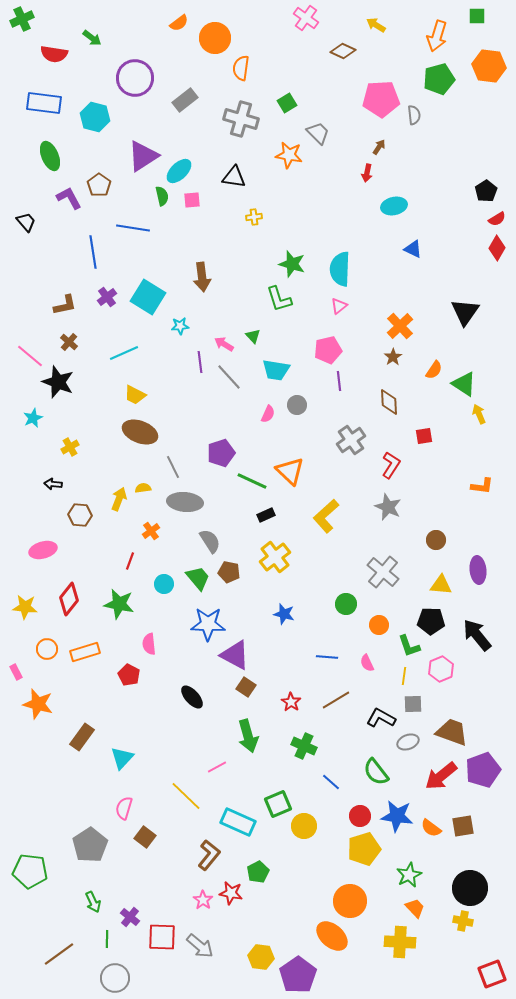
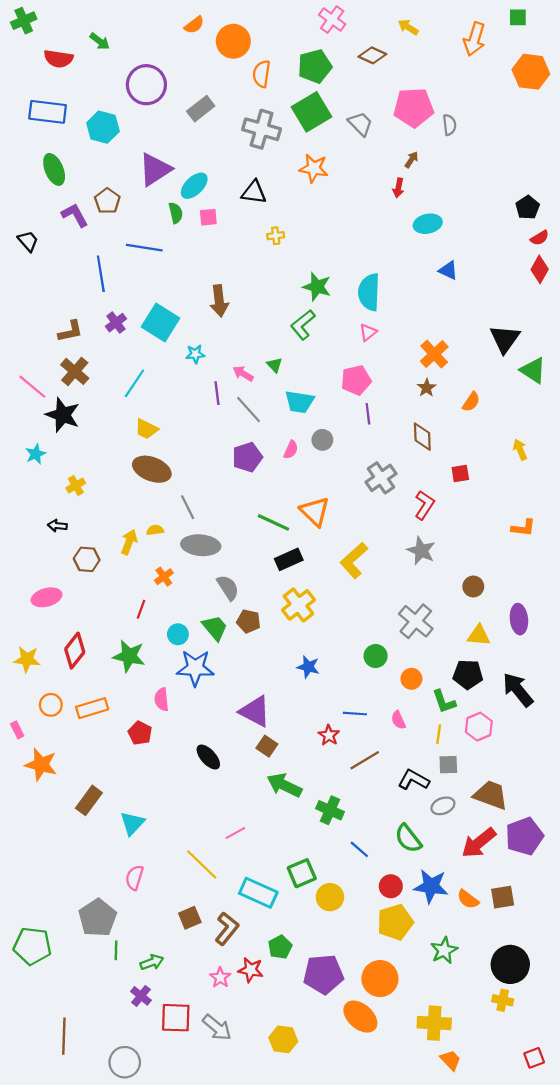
green pentagon: (439, 79) -> (315, 66), moved
green square: (287, 103) -> (311, 112), size x1.8
gray trapezoid: (318, 133) -> (360, 124), moved
green L-shape: (279, 299) -> (303, 325), turned 68
brown cross: (69, 342) -> (75, 371), size x1.5
cyan line: (124, 353) -> (134, 383), turned -32
green triangle: (464, 384) -> (533, 370), moved
purple pentagon: (221, 453) -> (247, 457), moved
black rectangle: (266, 515) -> (289, 559), size x1.4
blue star: (208, 624) -> (195, 668), moved
red star: (291, 702) -> (329, 735), moved
green arrow: (248, 736) -> (284, 785), moved, turned 132
brown square: (145, 837) -> (190, 918), moved, turned 30
green arrow: (93, 902) -> (152, 962), moved, turned -85
orange trapezoid: (415, 908) -> (451, 1060), moved
green line: (107, 939) -> (116, 950), moved
brown line: (59, 954) -> (64, 1036), turned -52
red square: (492, 974) -> (534, 1058), size x0.7
purple pentagon: (298, 975) -> (323, 974), moved, turned 30

